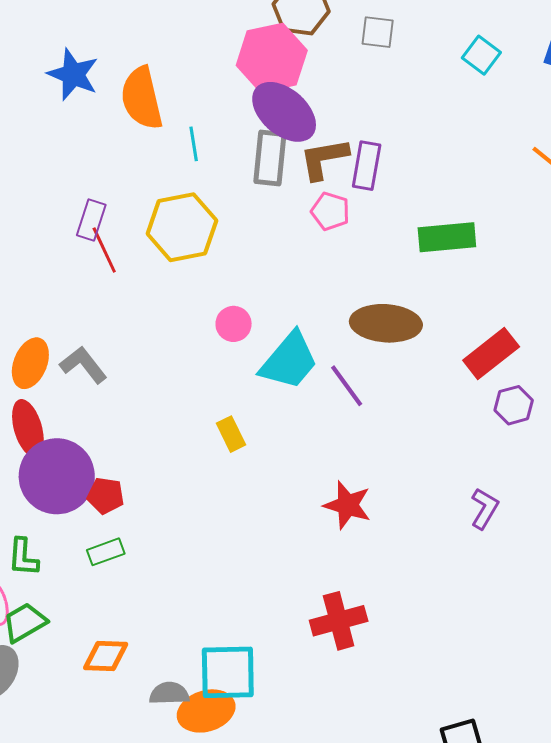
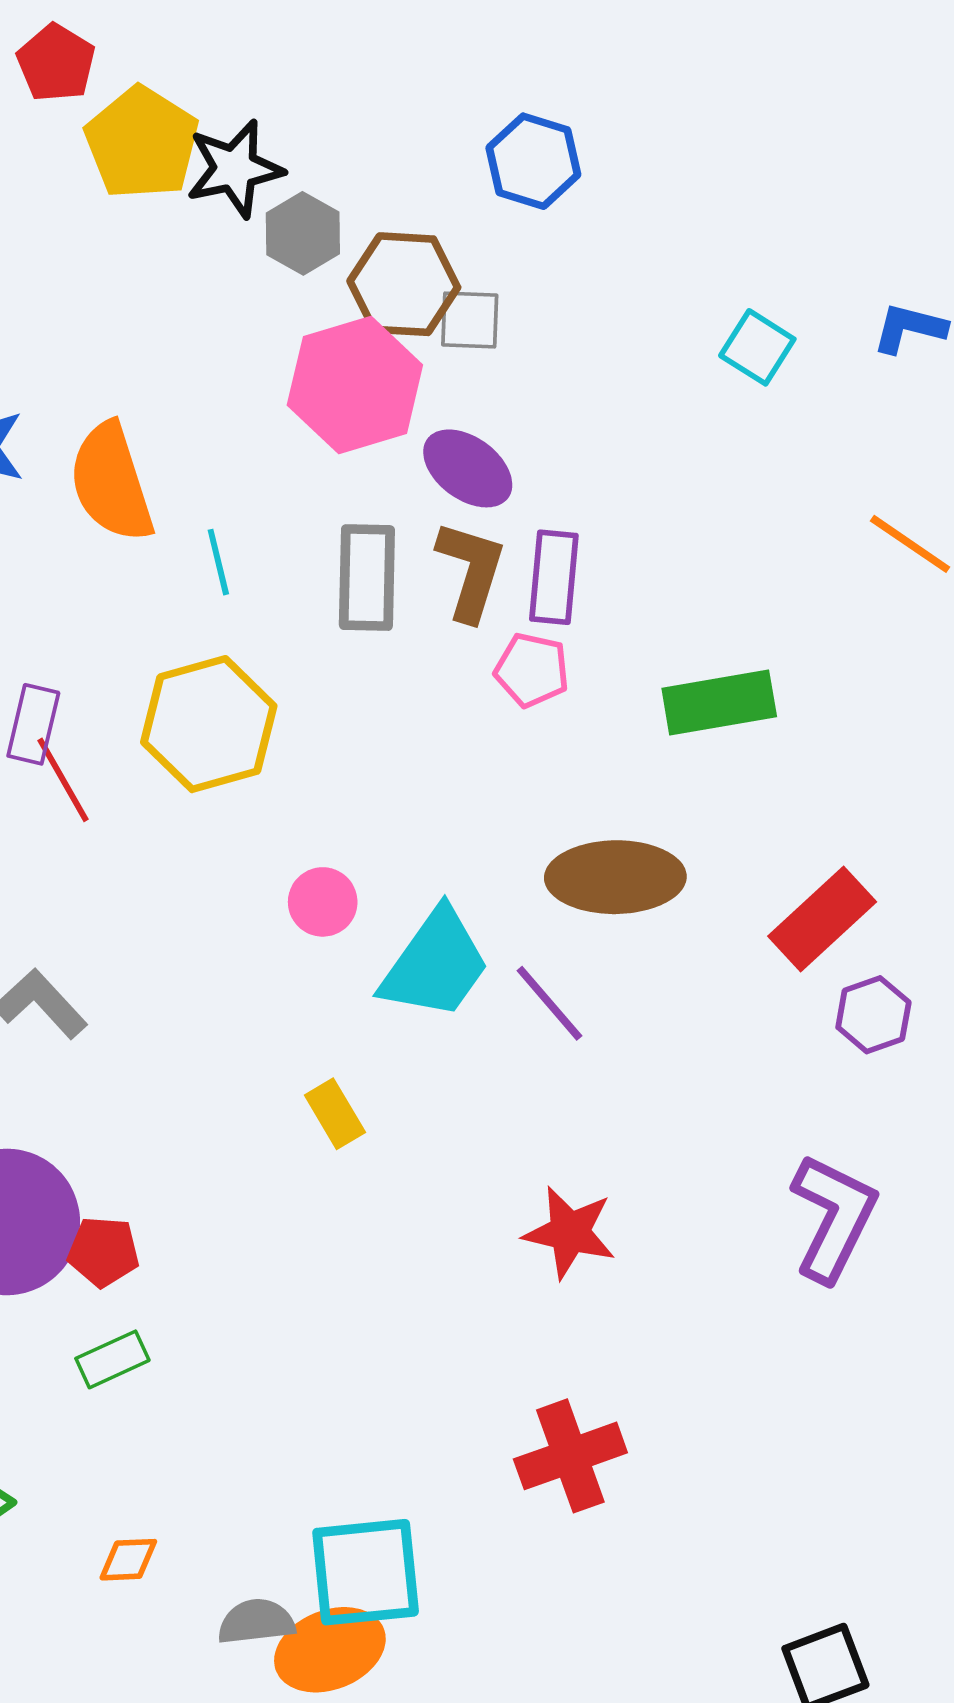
gray square: (378, 32) -> (470, 320), moved
purple ellipse: (284, 112) -> (468, 468), moved, size x0.7
brown L-shape: (324, 159) -> (471, 571), turned 122
pink pentagon: (330, 211) -> (532, 670), moved
purple L-shape: (485, 508) -> (833, 1218), size x1.6
orange diamond: (106, 656) -> (128, 1560), size x0.7

